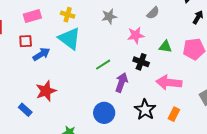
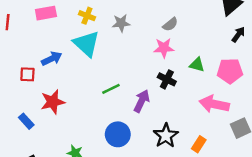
gray semicircle: (153, 13) -> (170, 24), moved
gray star: (109, 16) -> (121, 23), moved
red square: (26, 41) -> (27, 74), moved
green line: (103, 65) -> (111, 89), moved
pink arrow: (169, 82) -> (214, 104), moved

